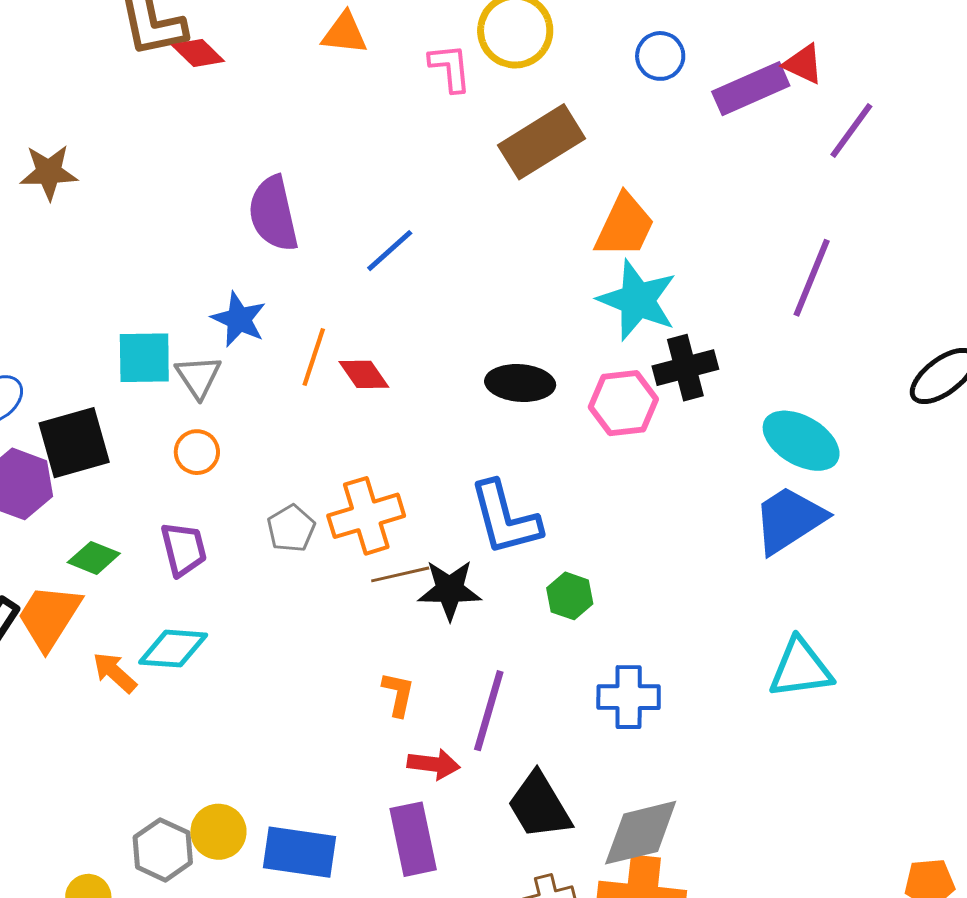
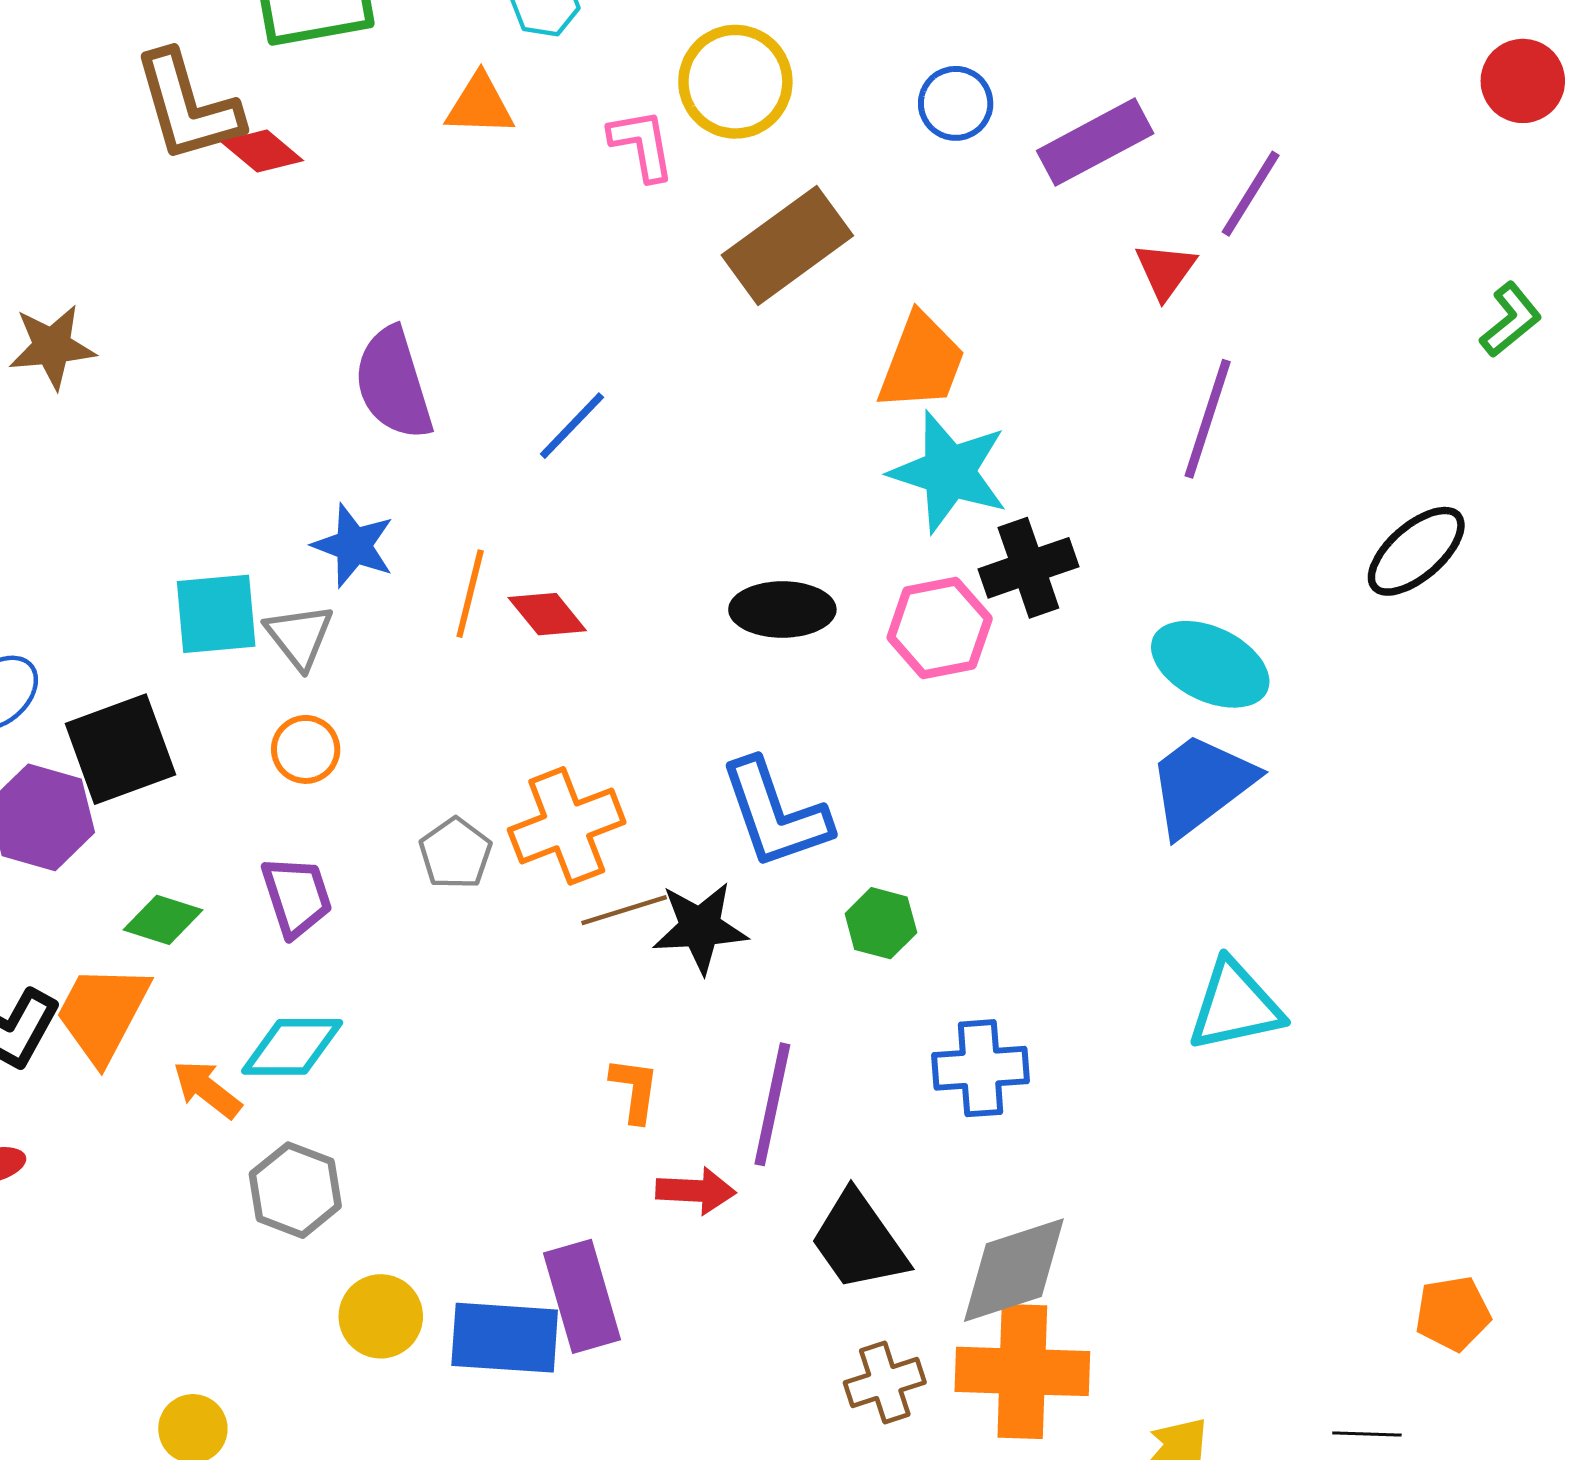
red triangle: (803, 64) -> (1165, 271), moved, turned 45
purple rectangle: (413, 839) -> (582, 1296), moved
gray hexagon: (163, 850) -> (295, 1190), moved

